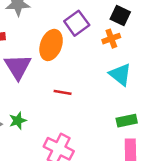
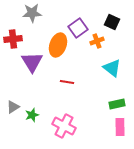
orange cross: (111, 39) -> (97, 41), moved
green star: (18, 121) -> (32, 115), moved

